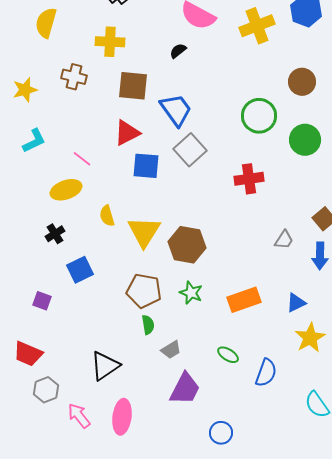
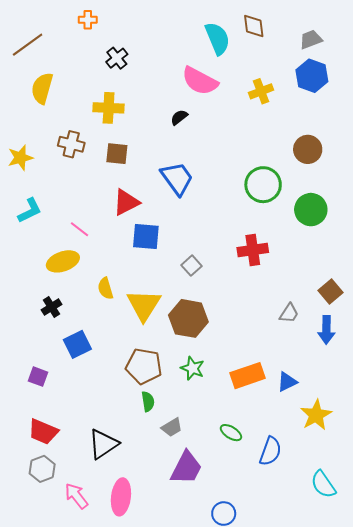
yellow cross: (257, 26) -> (261, 91), size x0.7
brown square: (133, 86) -> (117, 154), moved, size x0.7
gray square: (190, 150) -> (192, 266), moved, size x0.6
blue triangle: (296, 303) -> (287, 382), moved
red trapezoid: (28, 354) -> (43, 432), moved

